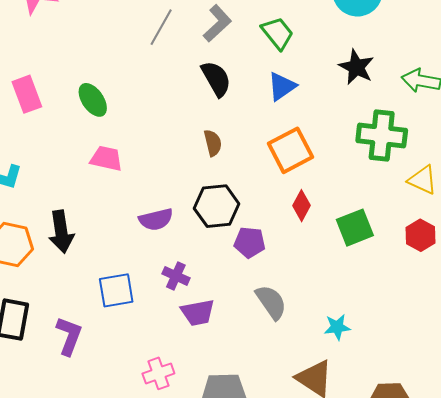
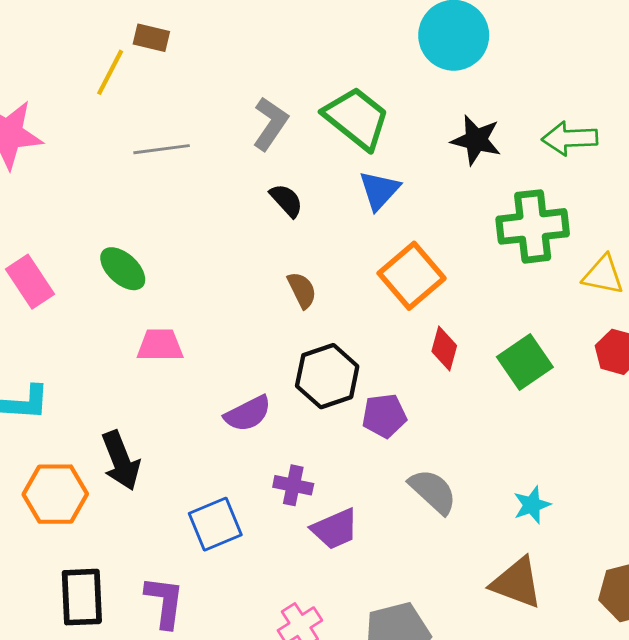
gray line: (161, 27) -> (162, 149), moved, turned 66
green trapezoid: (277, 33) -> (357, 118), size x1.4
black semicircle: (216, 79) -> (286, 200), size x0.7

